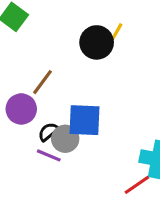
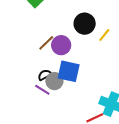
yellow line: (116, 33) -> (104, 35), moved
purple circle: (21, 109) -> (61, 45), moved

